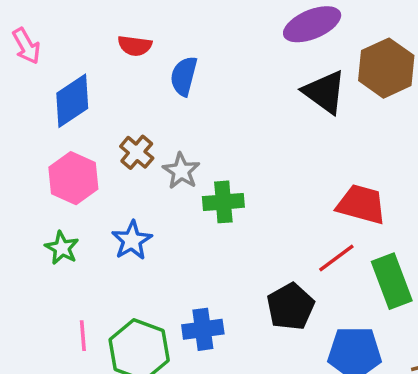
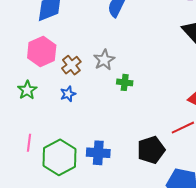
brown cross: (137, 152) -> (71, 65), moved
green cross: (223, 202) -> (125, 82), size x0.7
blue star: (132, 240) -> (68, 94), size x0.7

